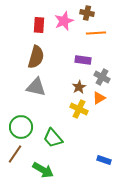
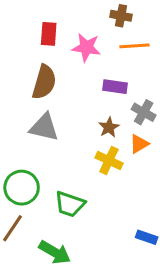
pink star: (64, 21) -> (86, 47), moved, turned 30
green trapezoid: (53, 138) -> (70, 204), turned -30

